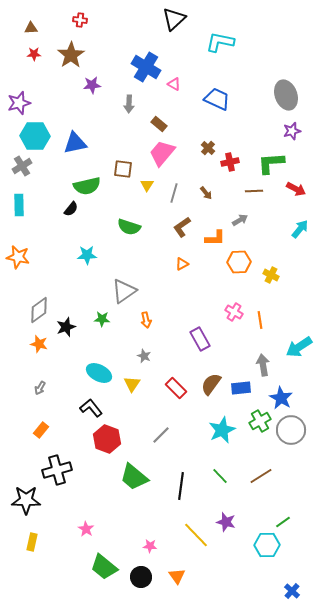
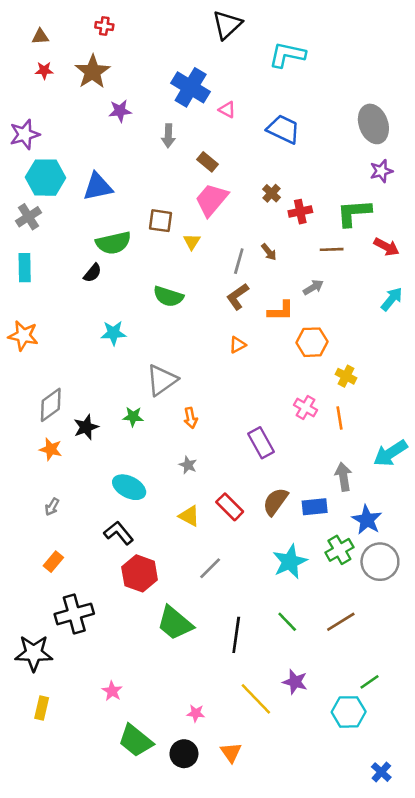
gray line: (174, 193) -> (239, 261), moved
yellow cross: (271, 275) -> (346, 376), moved
yellow triangle: (132, 384) -> (189, 516), moved, turned -36

